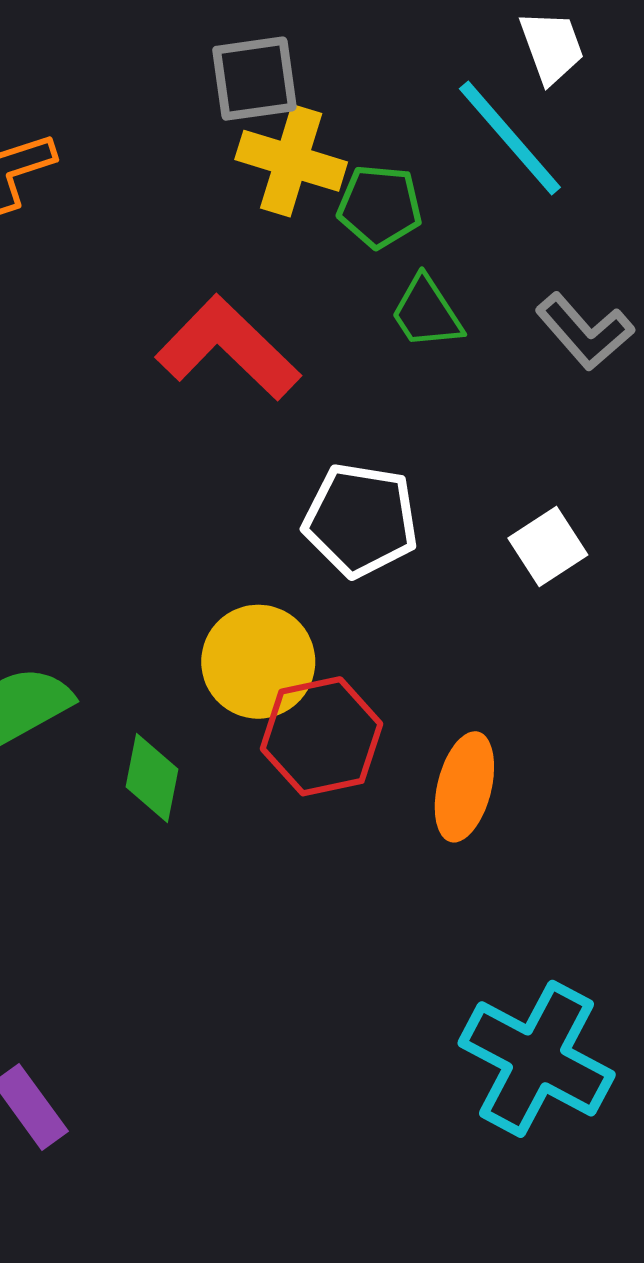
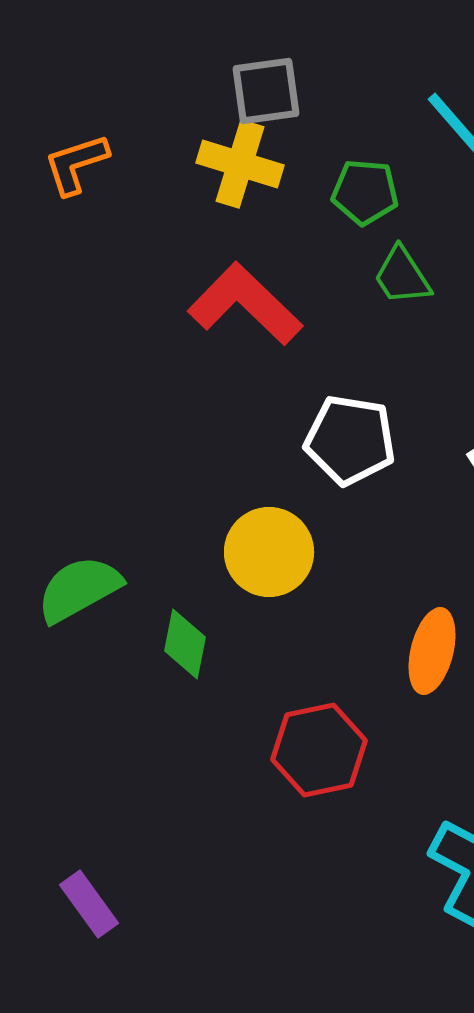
yellow cross: (291, 161) -> (240, 164), moved
red hexagon: (321, 736) -> (319, 750), moved

